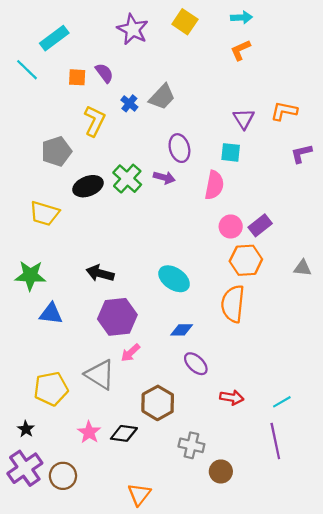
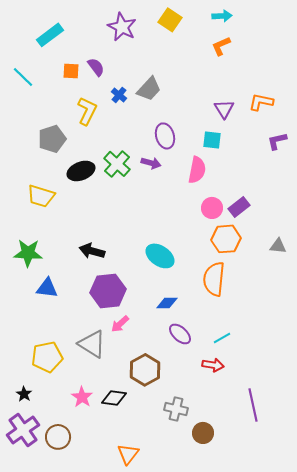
cyan line: (27, 70) -> (23, 77), moved
cyan line: (282, 402) -> (222, 338), moved

